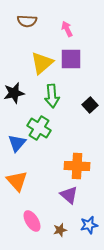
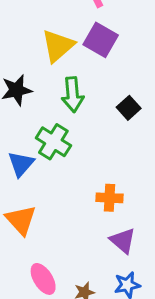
purple square: (71, 59) -> (101, 40), turned 30
orange cross: (77, 166) -> (110, 198), size x0.7
purple triangle: (69, 195) -> (123, 241), moved

